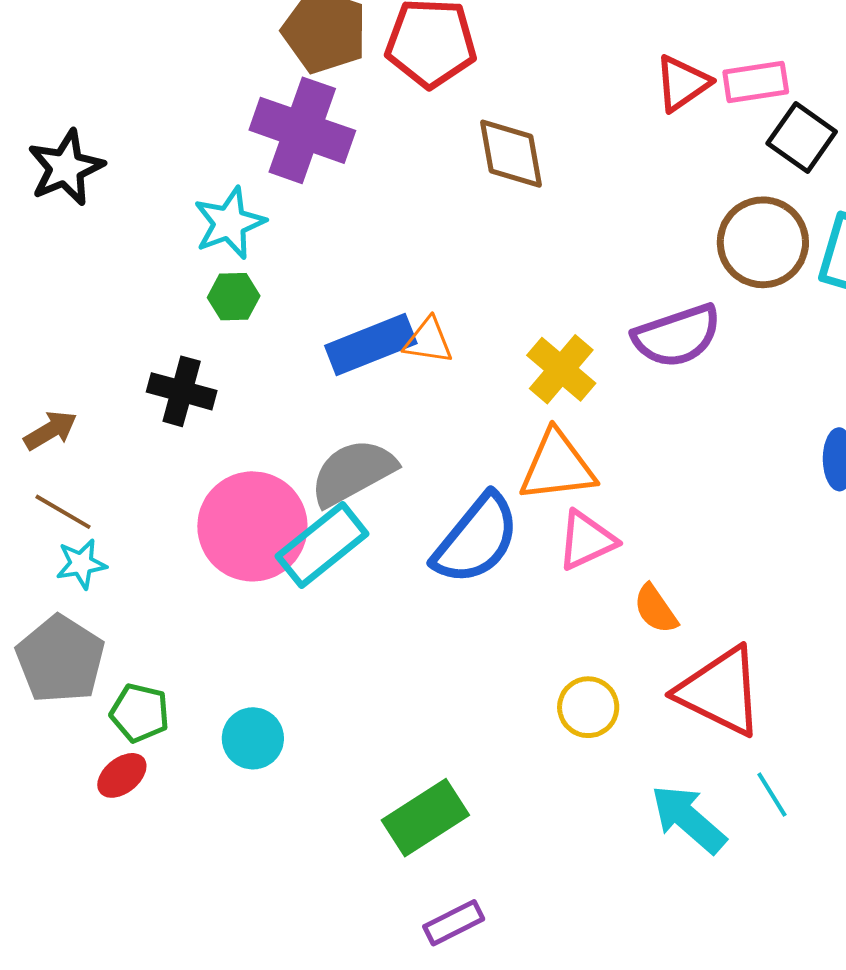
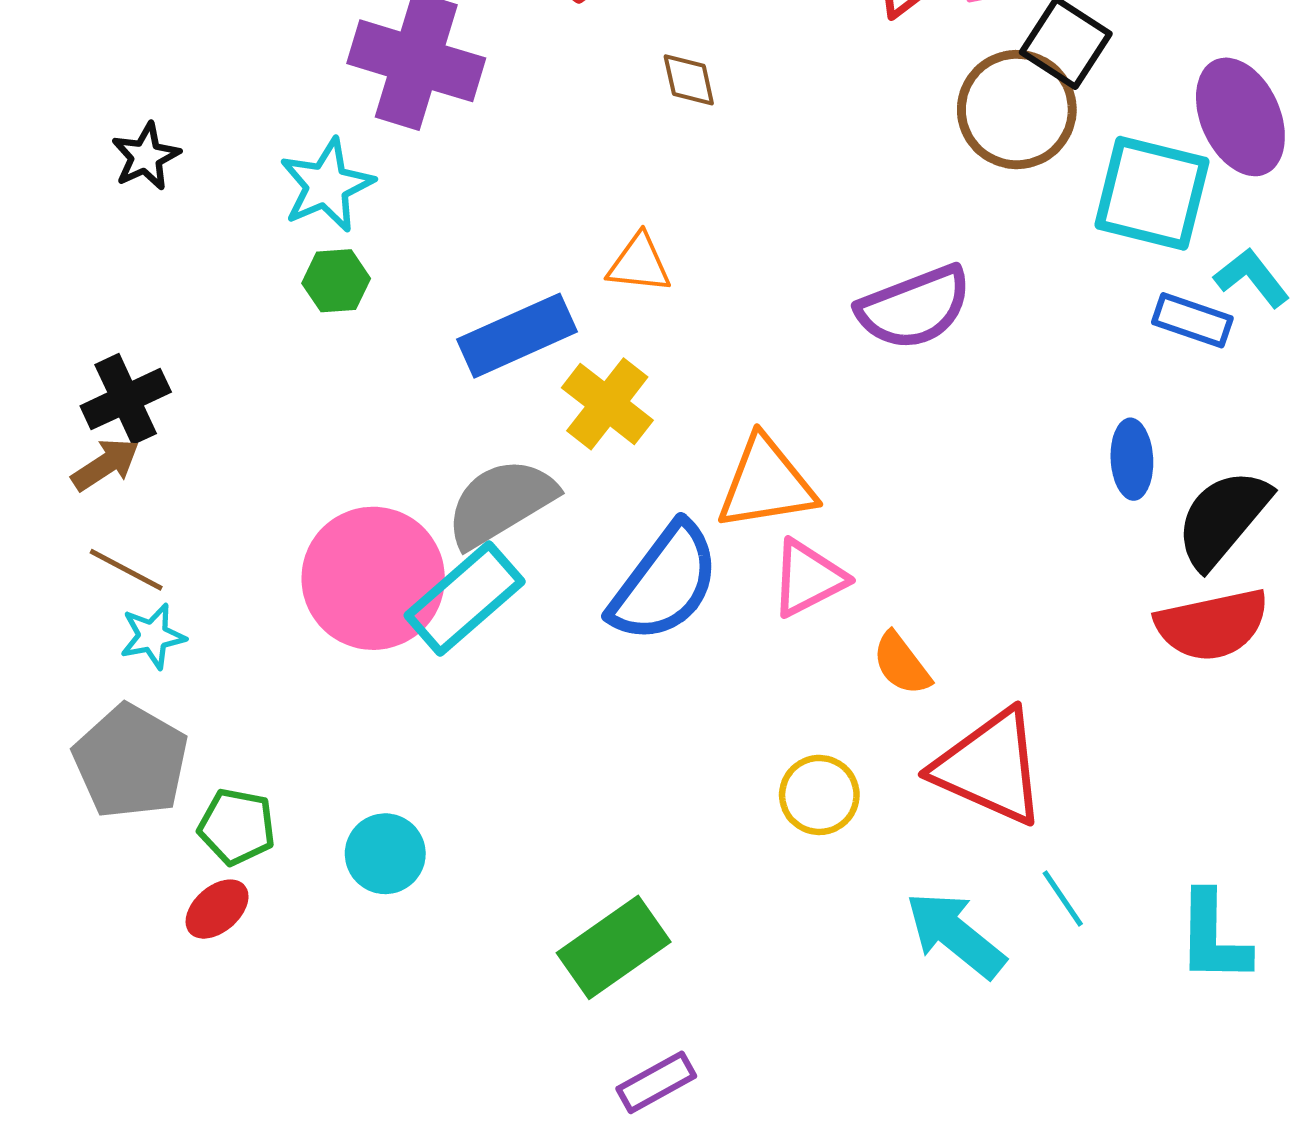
brown diamond: (511, 154) -> (689, 80), size x0.6
black star: (66, 168) -> (146, 157), moved, size x0.7
brown circle: (763, 242) -> (1017, 110), moved
orange triangle: (428, 341) -> (639, 264), moved
yellow cross: (561, 369) -> (607, 404), moved
black cross: (182, 391) -> (126, 399), moved, turned -38

